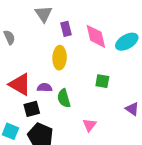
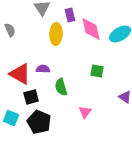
purple rectangle: (66, 29) -> (70, 15), moved
yellow ellipse: (60, 58) -> (56, 34), moved
purple semicircle: (45, 88) -> (43, 69), moved

